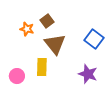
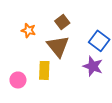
brown square: (47, 21) -> (62, 22), moved
purple star: (88, 74) -> (93, 66), moved

